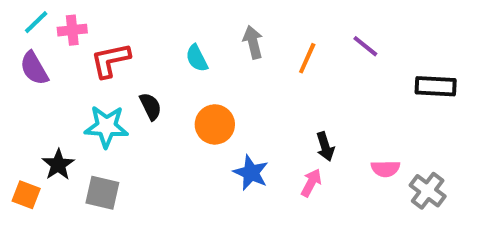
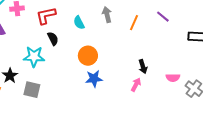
red L-shape: (110, 60) -> (46, 16), moved
black semicircle: (151, 106) -> (53, 39), moved
blue star: (251, 173) -> (94, 79), moved, turned -30

